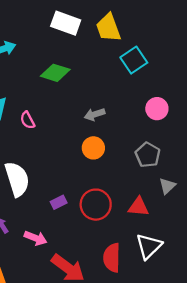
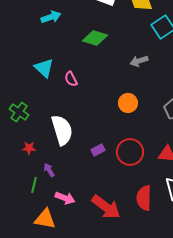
gray arrow: (95, 114) -> (139, 61), moved
pink arrow: (36, 238) -> (65, 198), moved

